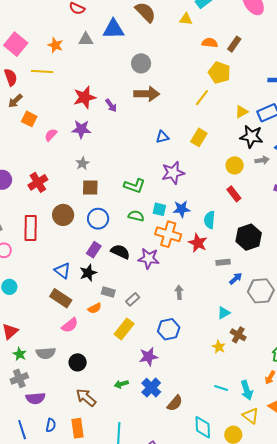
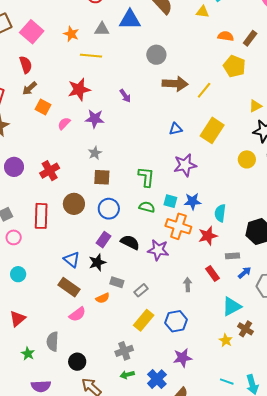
yellow line: (42, 71) -> (91, 56), moved
brown arrow: (147, 94) -> (175, 84), moved
red star: (85, 97) -> (79, 89), moved
yellow line: (202, 98) -> (204, 90), moved
yellow rectangle: (199, 137) -> (212, 130), size x1.4
green L-shape: (134, 186) -> (146, 177), turned -105
red rectangle: (234, 194) -> (212, 274), moved
red star: (198, 243) -> (208, 236), turned 30
cyan triangle: (224, 313) -> (232, 306), size x1.5
yellow rectangle: (124, 329) -> (144, 320), moved
gray semicircle: (46, 353) -> (53, 342), turned 96
green star: (20, 354) -> (28, 354), moved
purple star: (148, 357) -> (183, 358), moved
black circle: (78, 362) -> (77, 362), moved
gray cross: (19, 378) -> (124, 351), moved

